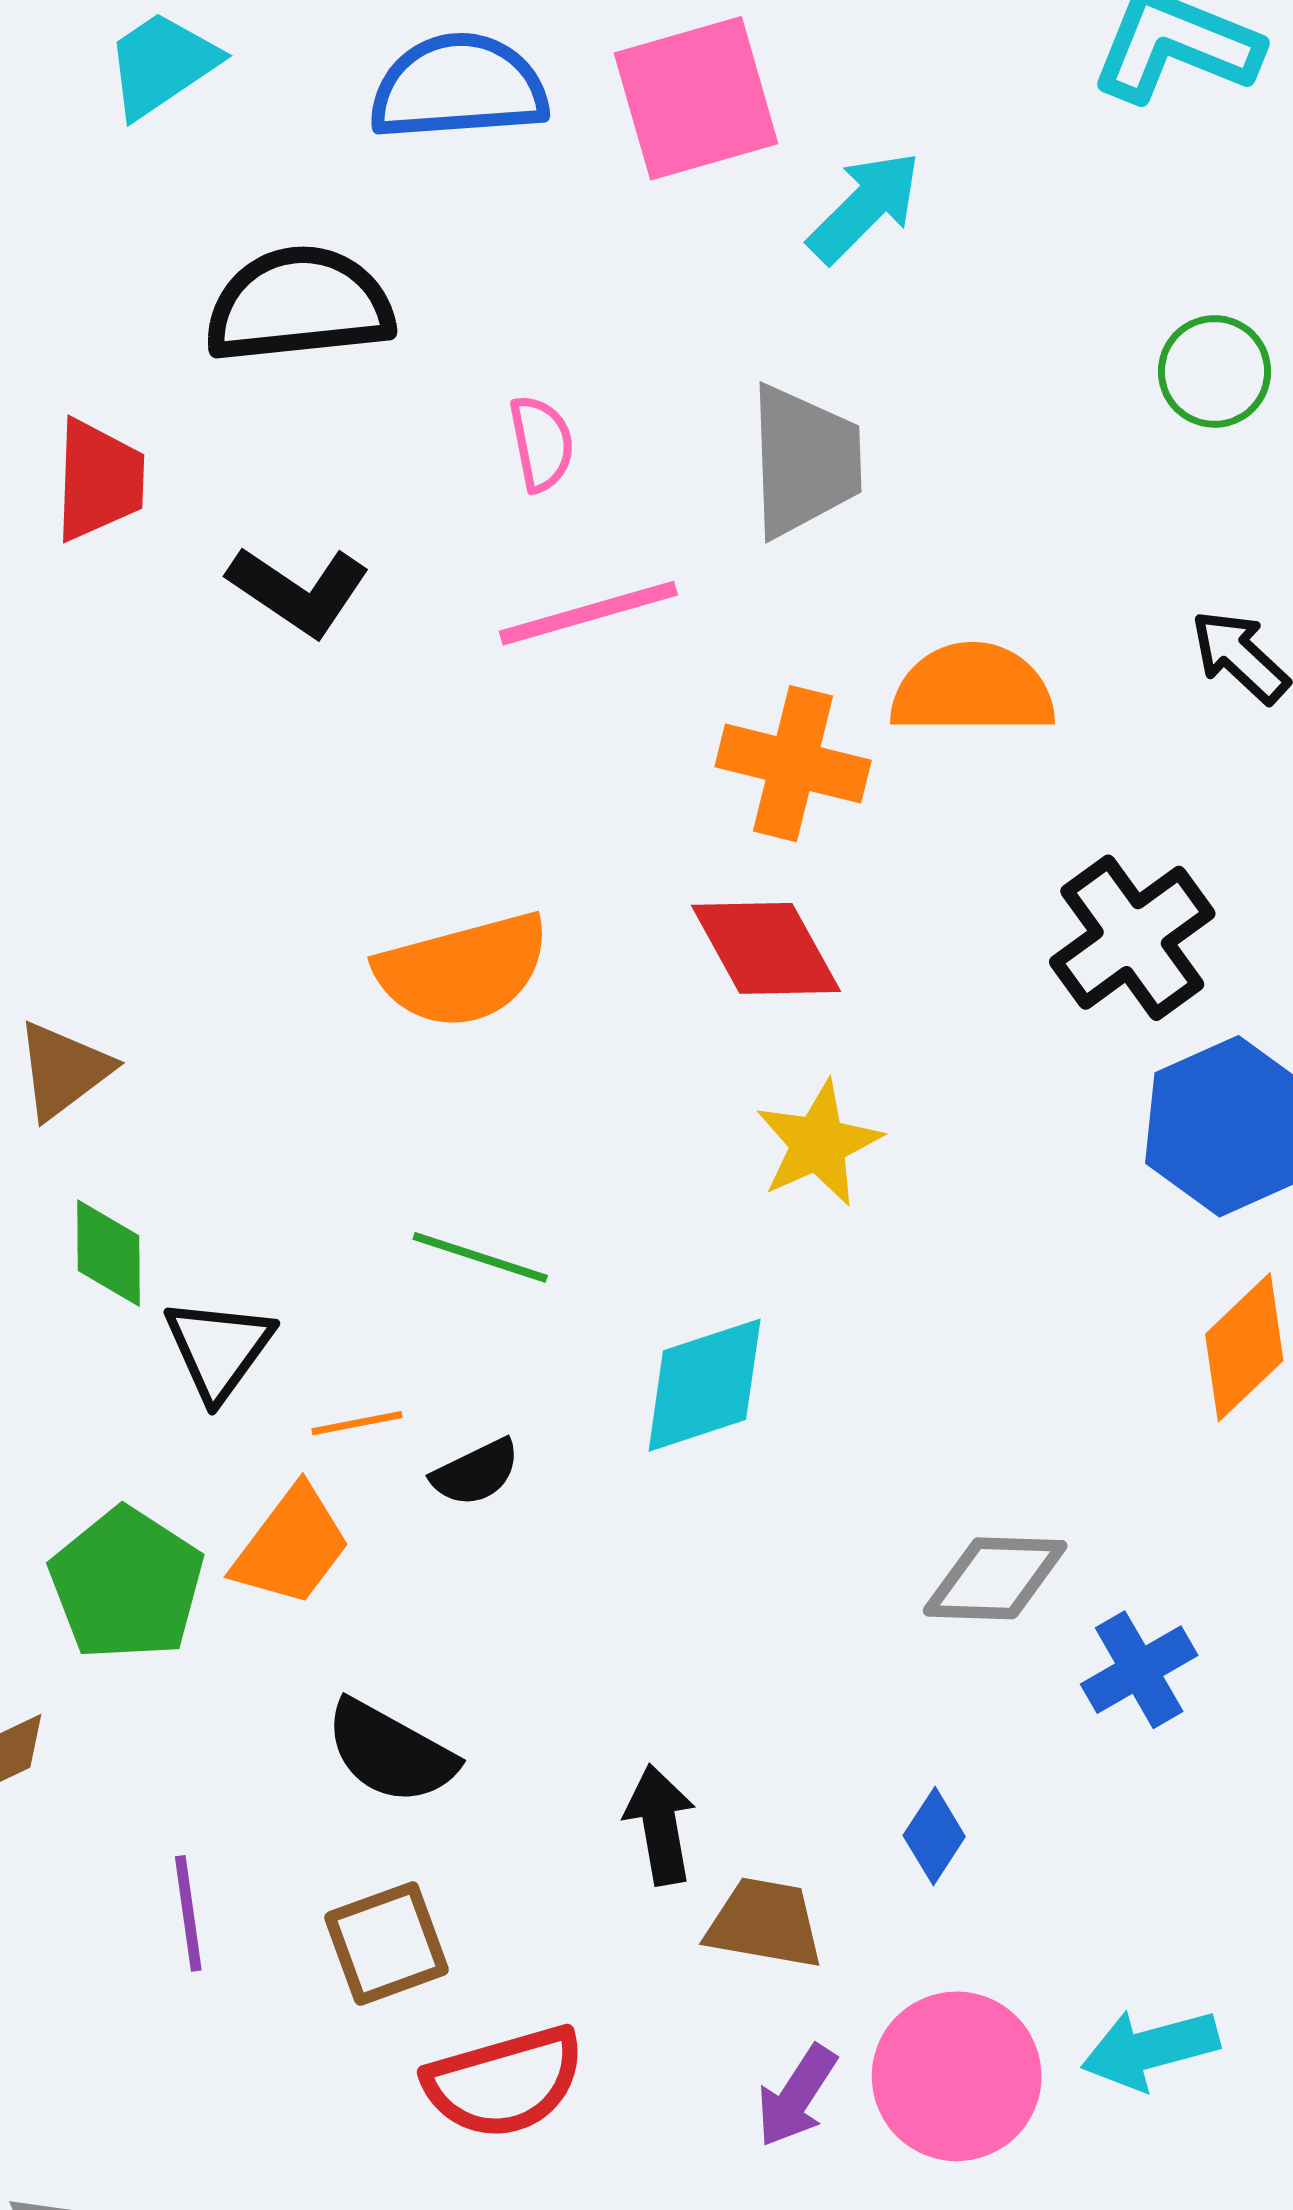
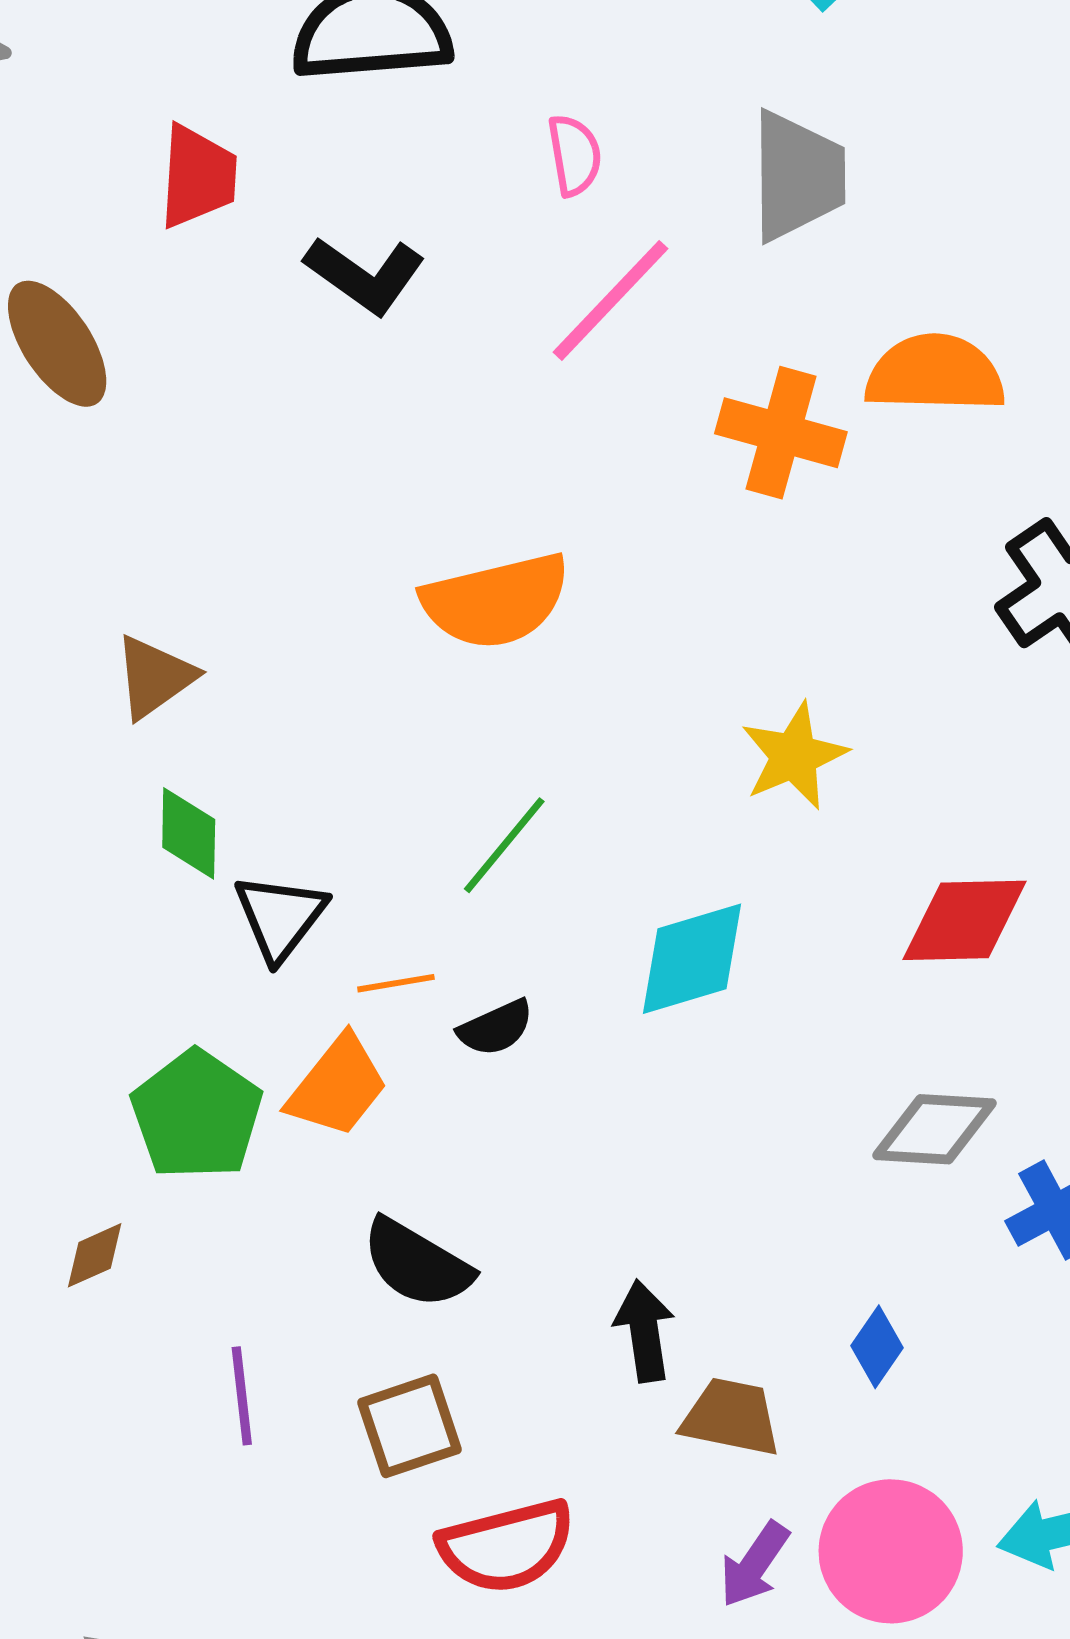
pink line: (588, 613) -> (611, 300), turned -32
red diamond: (766, 948) -> (965, 920), moved, turned -64
green line: (480, 1257) -> (504, 845), turned -70

